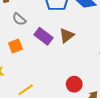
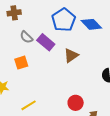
purple rectangle: (44, 36) -> (46, 42), moved

